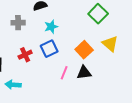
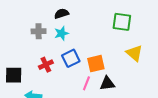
green square: (98, 14) -> (122, 22), turned -36
cyan star: (51, 27) -> (61, 33), moved
orange square: (84, 50) -> (96, 64), moved, turned 30

